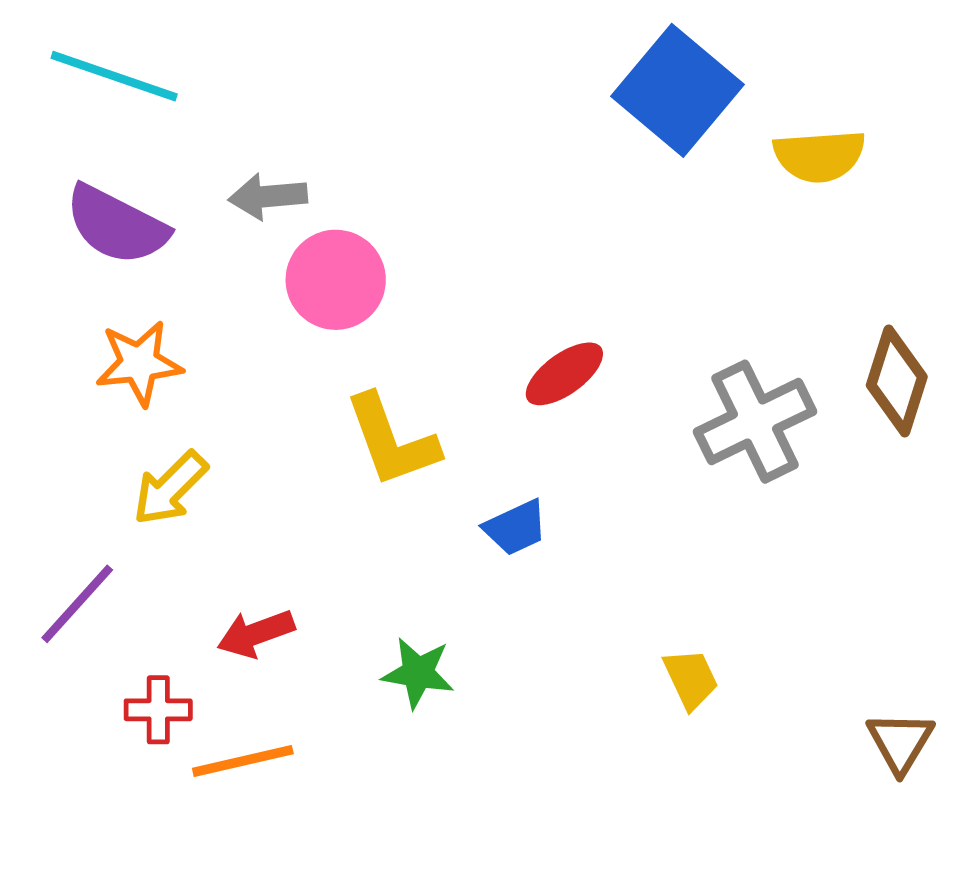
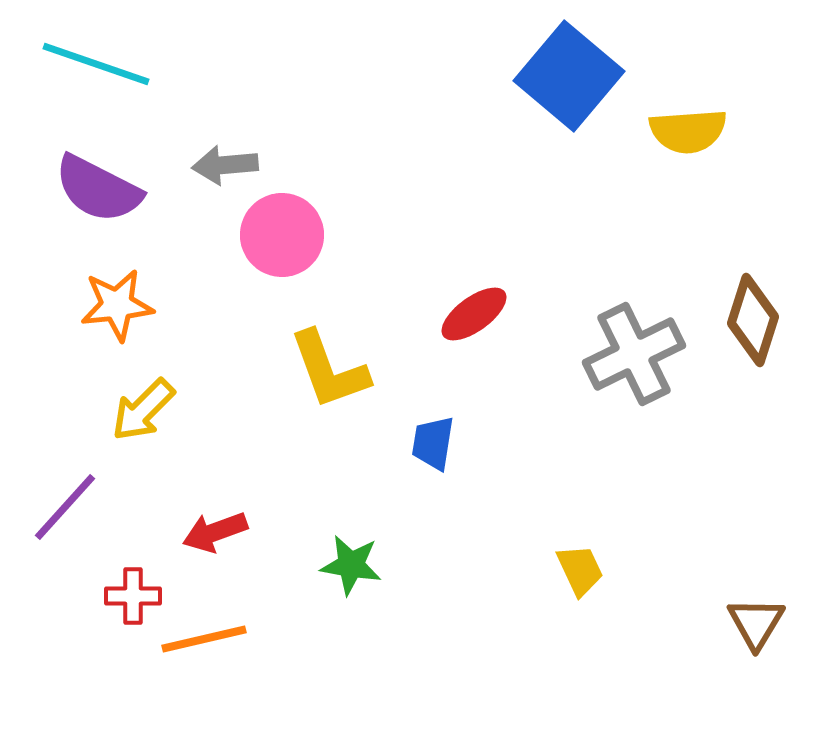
blue trapezoid: (516, 528) -> (433, 443), turned 124

